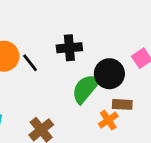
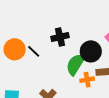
orange cross: (108, 120) -> (87, 80), moved, turned 32

